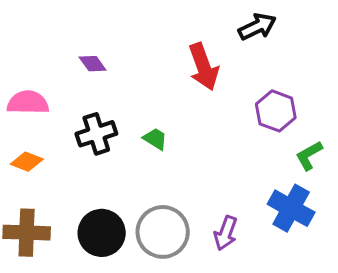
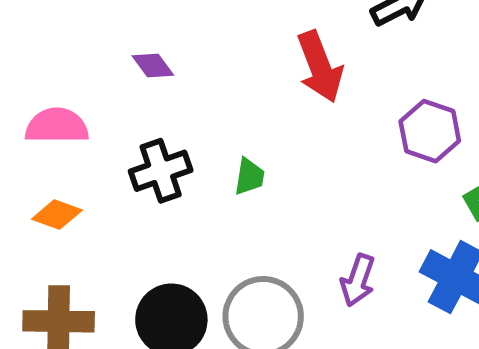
green trapezoid: (155, 139) -> (249, 177), turned 68
purple arrow: (226, 233) -> (358, 280), moved

